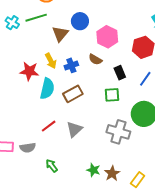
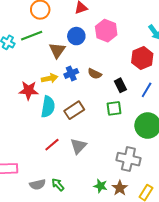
pink hexagon: (107, 37) -> (106, 31), moved
yellow arrow: (51, 61) -> (50, 78), turned -70
blue cross: (71, 65) -> (71, 73), moved
gray cross: (118, 132) -> (128, 159), moved
gray semicircle: (28, 148) -> (38, 184), moved

